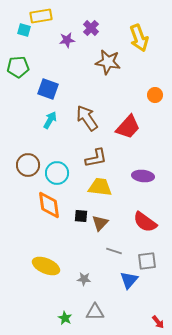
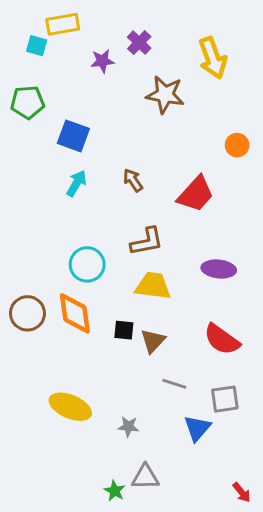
brown arrow: (87, 118) -> (133, 180), size x0.6
brown circle: (28, 165) -> (27, 313), moved
green star: (65, 318) -> (115, 491), moved

